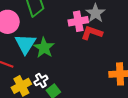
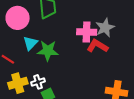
cyan triangle: (25, 44) -> (30, 43), size x0.7
green star: (44, 48) -> (48, 51), turned 30

